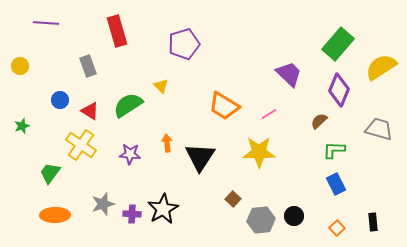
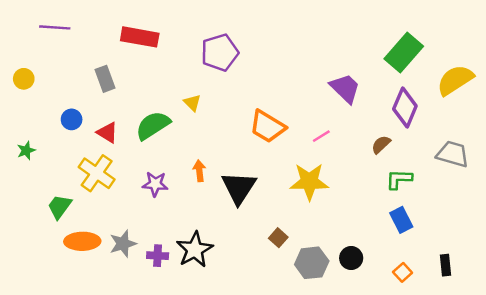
red rectangle: (117, 31) -> (140, 37), turned -64
orange ellipse: (55, 215) -> (82, 241), moved

